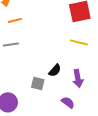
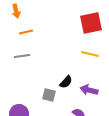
purple arrow: (78, 78) -> (89, 90), turned 114

